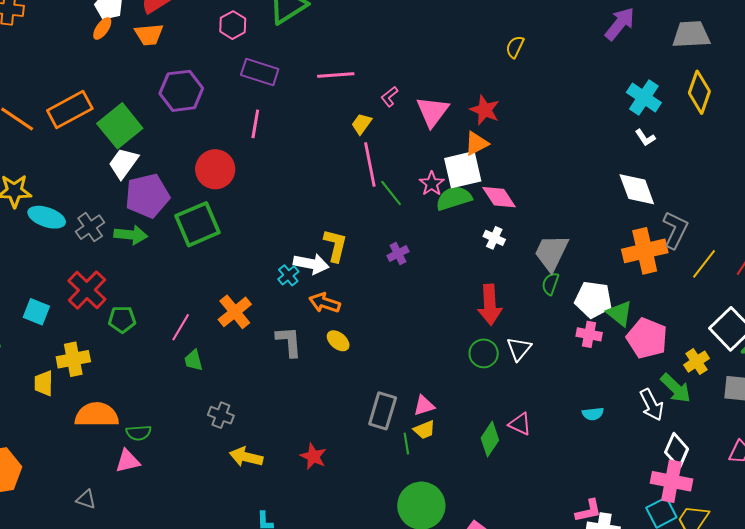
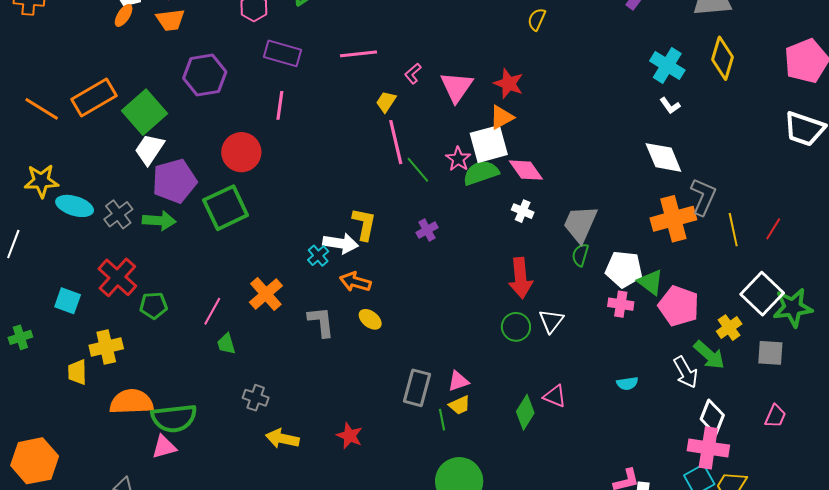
yellow line: (704, 264) -> (733, 230), turned -48
green semicircle: (139, 433) -> (174, 418), size x1.8

